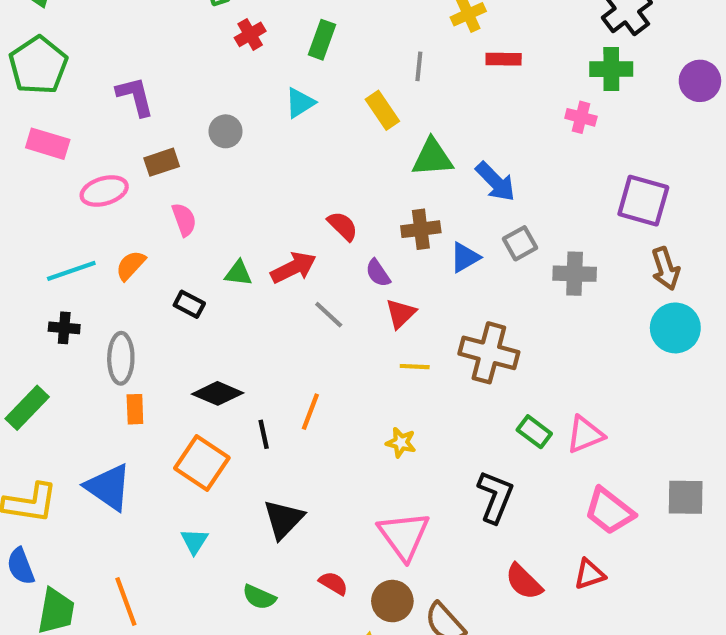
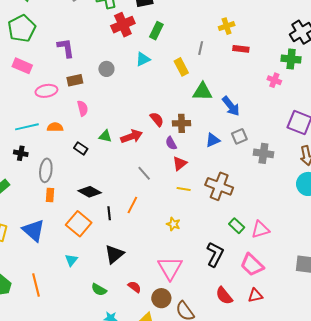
red cross: (250, 34) -> (123, 25), size x1.6
brown cross: (421, 229) -> (181, 123), moved
orange semicircle: (131, 265) -> (55, 127), turned 42
gray line: (329, 315) -> (144, 173), moved
pink trapezoid: (609, 511) -> (252, 265), moved

